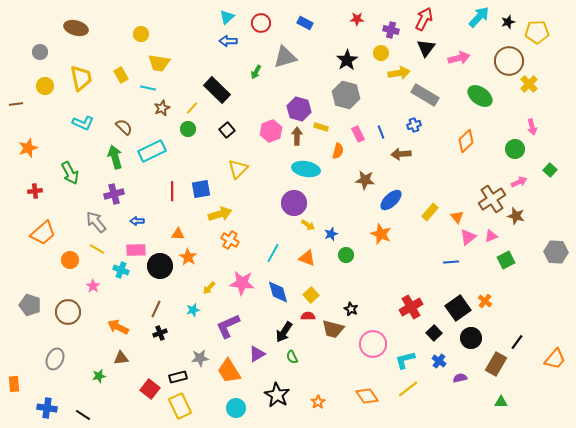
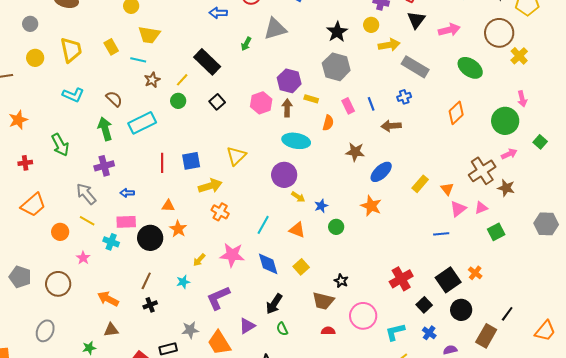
green circle: (515, 149) -> (505, 121), size x1.4
yellow triangle: (238, 169) -> (236, 156), moved
red semicircle: (308, 316) -> (328, 331), moved

